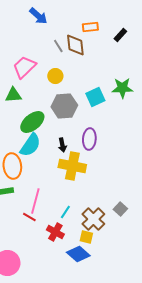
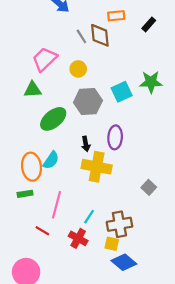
cyan semicircle: (30, 145) -> (51, 160), moved, size x0.7
gray square: (120, 209) -> (149, 187), moved
red line: (29, 217) -> (42, 231), moved
brown cross: (93, 219) -> (119, 224), turned 35
blue diamond: (78, 254) -> (124, 262), moved

